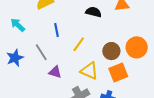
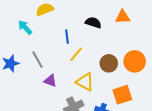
cyan arrow: (18, 25) -> (25, 27), moved
blue line: (56, 30) -> (67, 37), moved
orange square: (118, 72) -> (122, 95), moved

